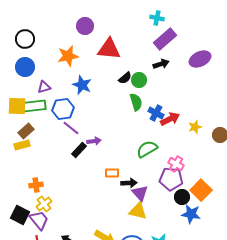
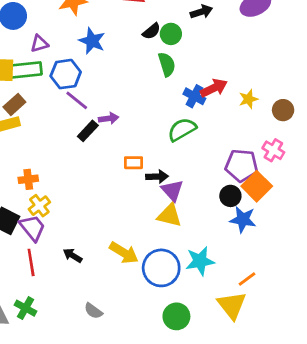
blue cross: (156, 113) -> (194, 96), moved
pink cross: (176, 164) -> (273, 150), moved
purple pentagon: (171, 179) -> (242, 165), moved

